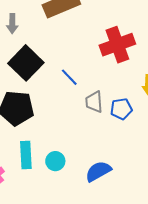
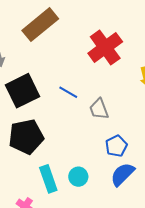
black square: (26, 63) -> (23, 91), turned 36
blue pentagon: (121, 109) -> (116, 146), moved

